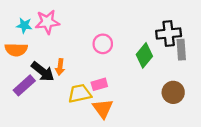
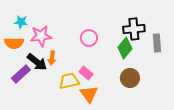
pink star: (47, 22) -> (41, 36), moved
black cross: (169, 33) -> (134, 29), moved
pink rectangle: (99, 84) -> (86, 73), turned 56
brown circle: (173, 92) -> (130, 78), moved

